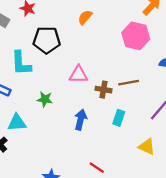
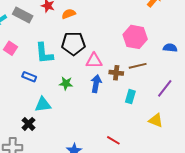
orange semicircle: (85, 17) -> (69, 14), moved, turned 32
pink hexagon: (136, 36) -> (135, 37), moved
black pentagon: (47, 40) -> (73, 44), moved
blue arrow: (81, 120) -> (96, 84), moved

